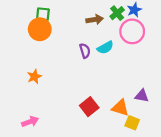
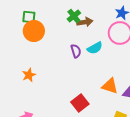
green cross: (117, 13) -> (74, 16), moved
green square: (43, 14) -> (29, 17), moved
orange triangle: (120, 108) -> (110, 86), moved

